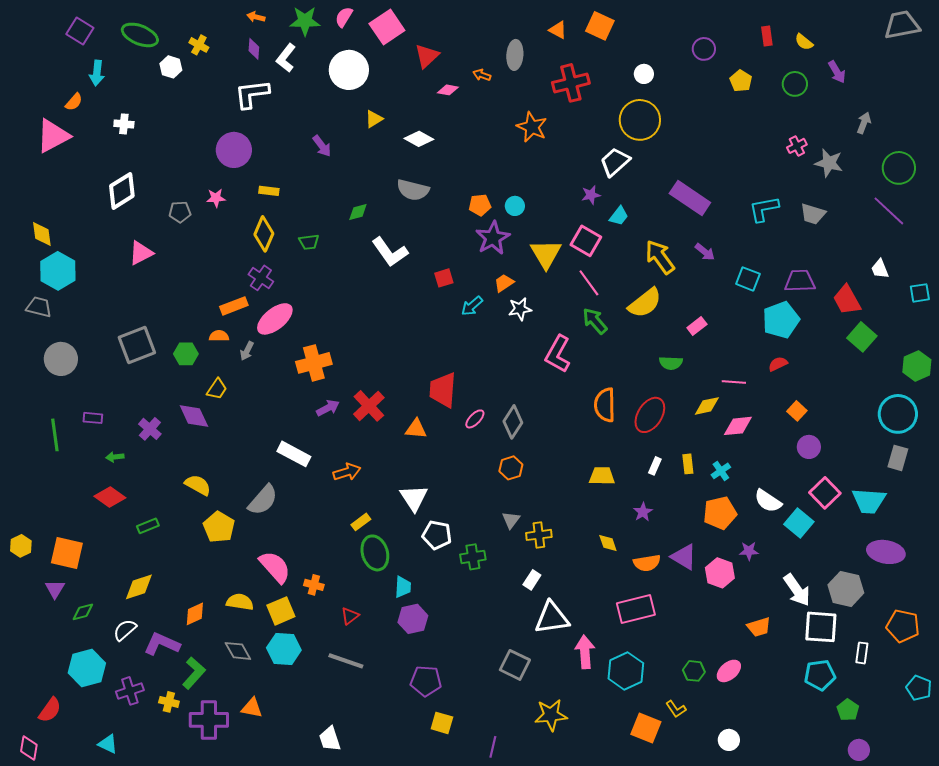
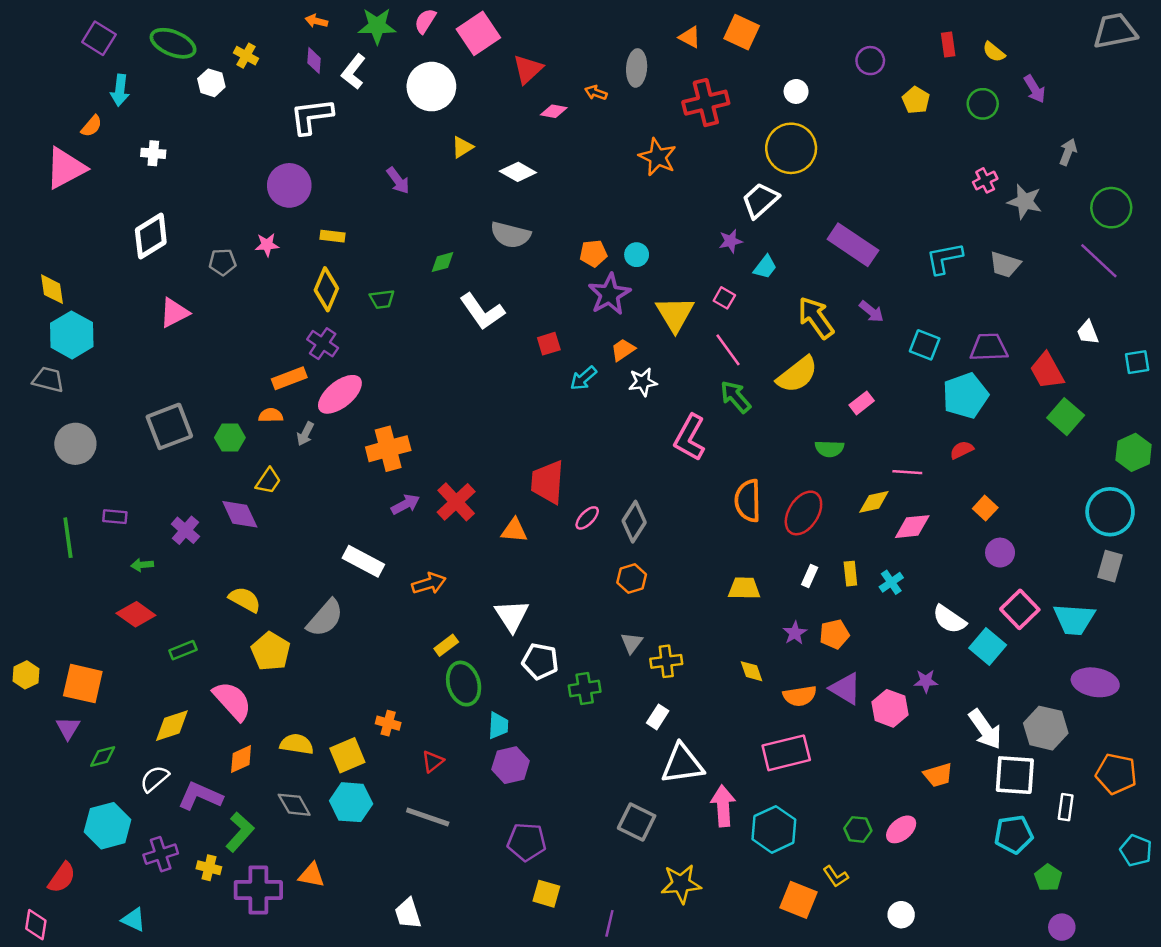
pink square: (586, 241) -> (724, 298), size x0.6
orange pentagon: (720, 513) -> (834, 634), moved, size x0.7
pink semicircle: (275, 567) -> (232, 701), moved

